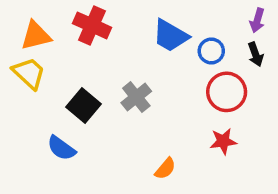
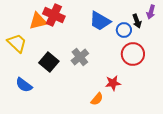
orange triangle: (36, 36) -> (38, 21), moved
black arrow: (256, 54) -> (137, 21), moved
red star: (223, 141) -> (113, 83), moved
blue semicircle: (61, 148) -> (24, 85), moved

